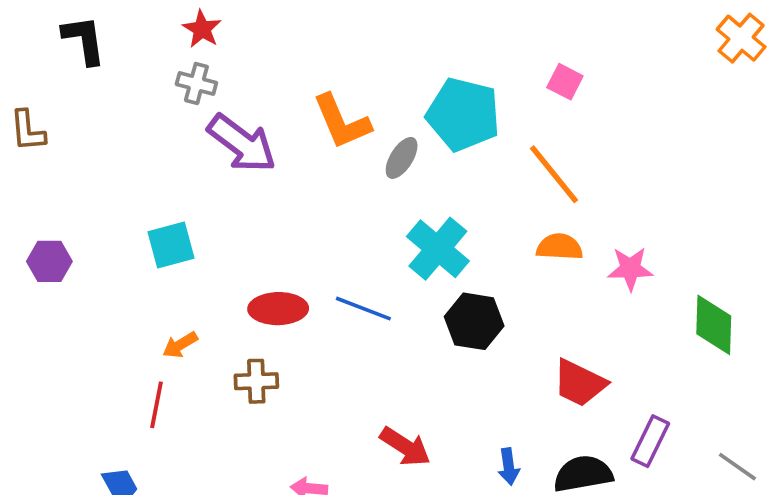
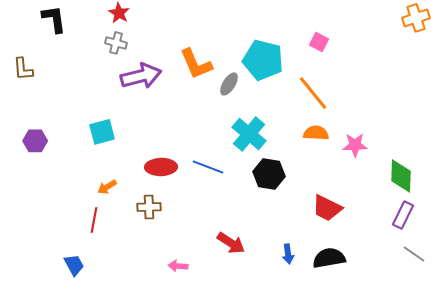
orange cross: (741, 38) -> (416, 18), turned 32
purple arrow: (242, 143) -> (141, 76), turned -51
purple rectangle: (650, 441) -> (403, 215), moved

